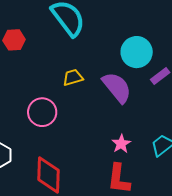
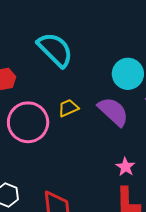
pink circle: (42, 112) -> (28, 122), moved, size x1.4

